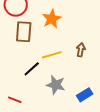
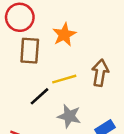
brown arrow: (81, 50) -> (100, 73), size x1.5

